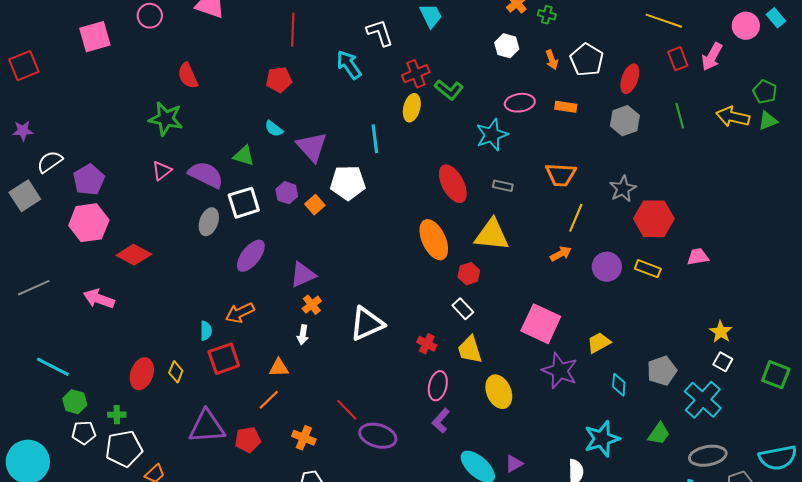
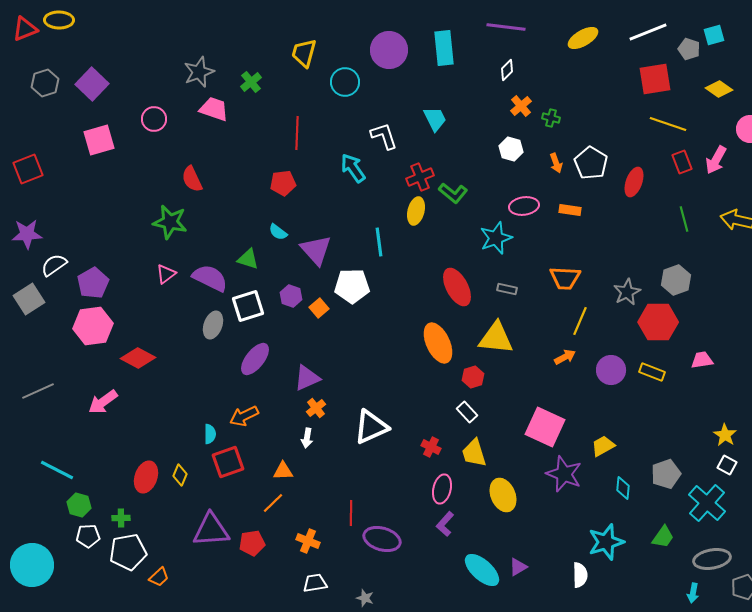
gray hexagon: (625, 121) -> (676, 280), moved
purple star: (23, 131) -> (27, 234), size x1.4
pink arrow: (99, 299) -> (103, 402), turned -56
red line: (347, 410) -> (351, 513), turned 45

